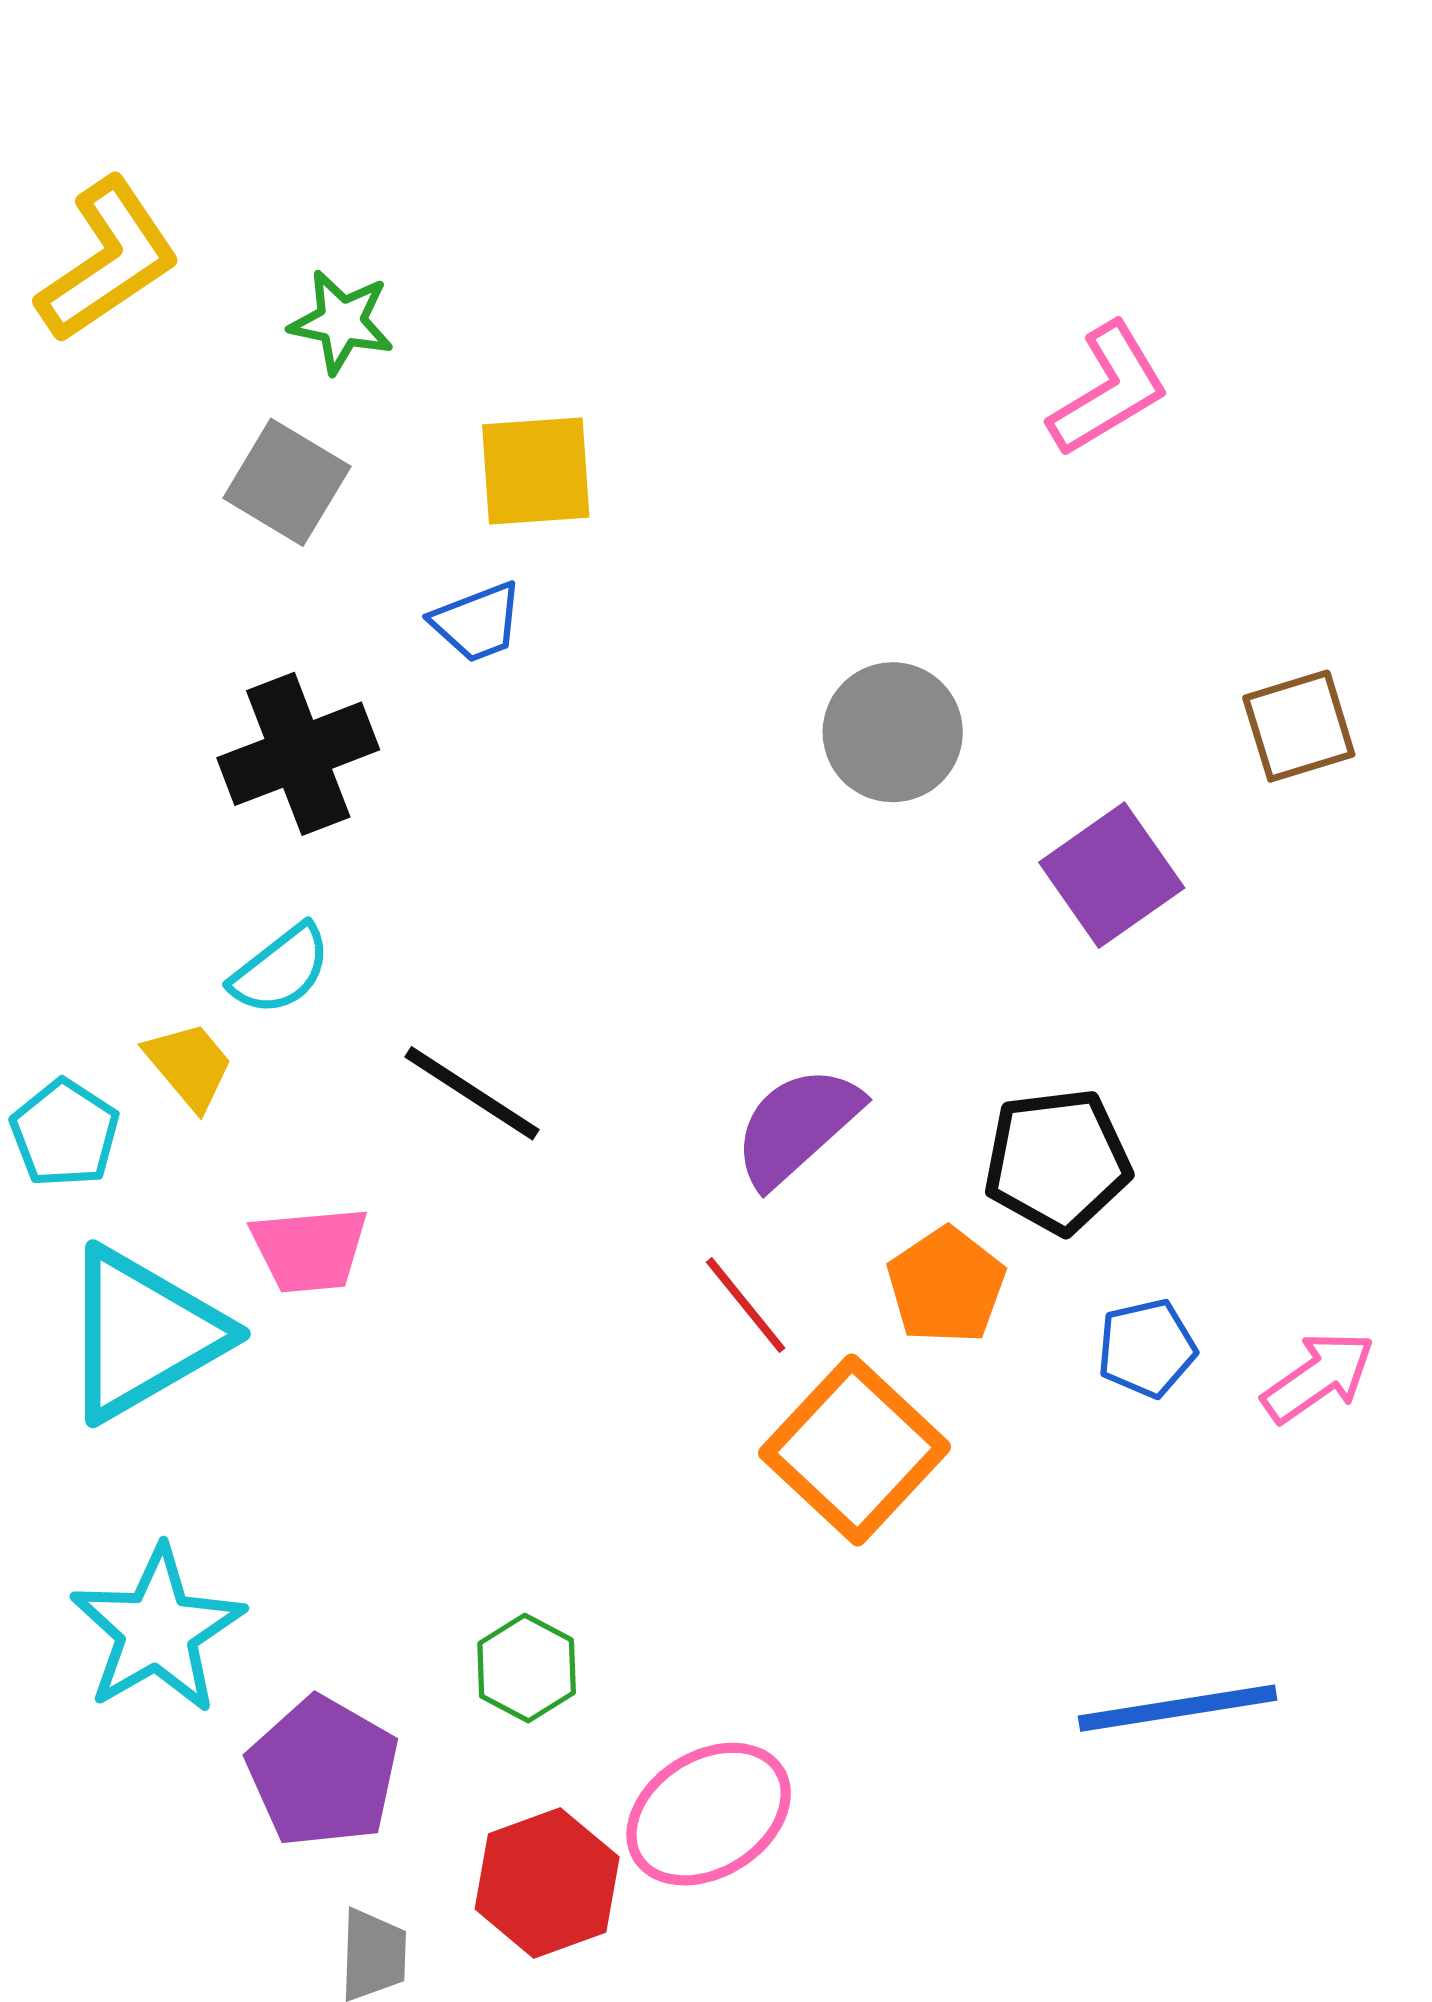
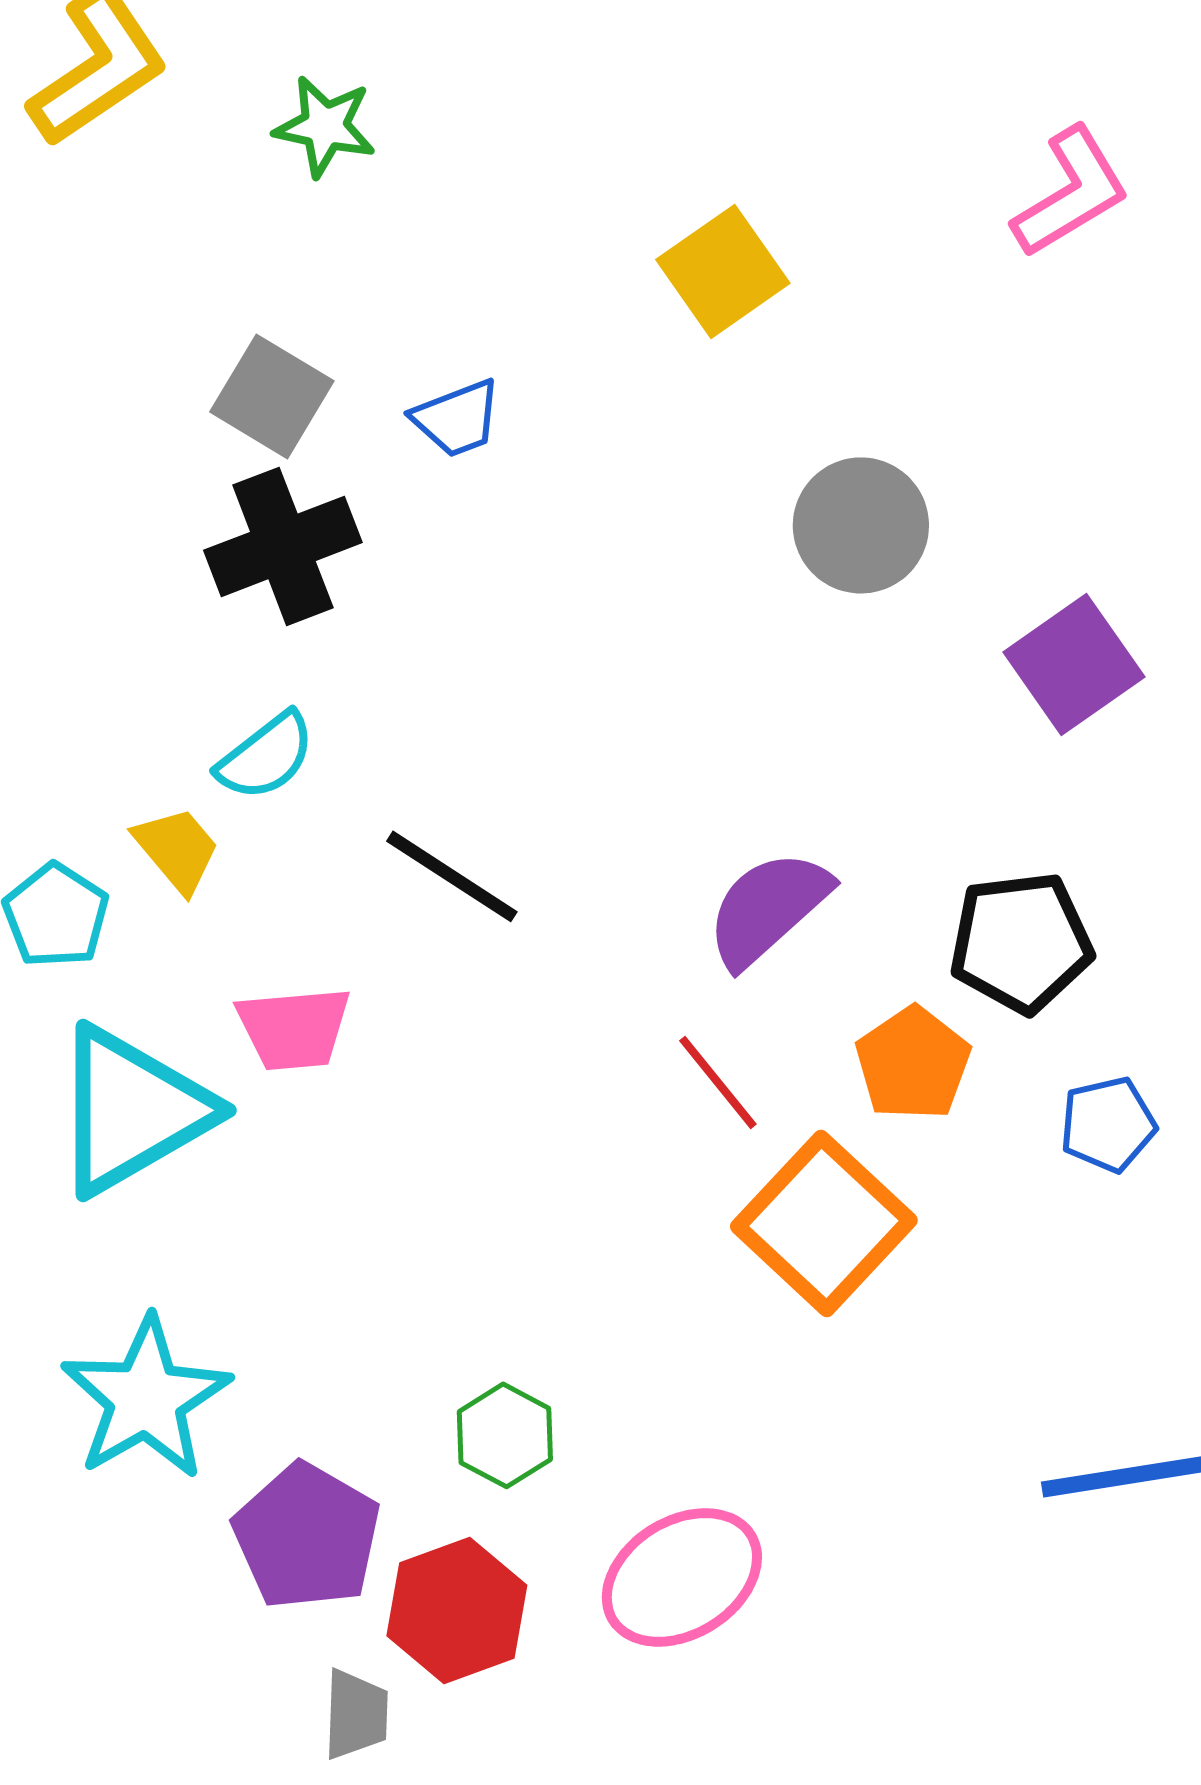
yellow square: (536, 471) -> (723, 271), moved, turned -31
gray square: (287, 482) -> (272, 396), moved
red hexagon: (547, 1883) -> (457, 1610), moved

